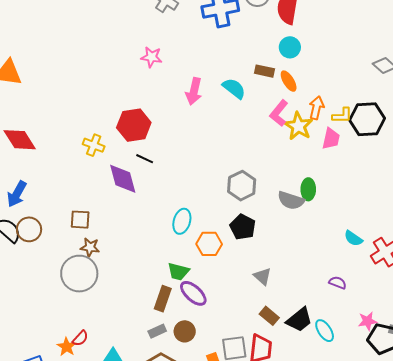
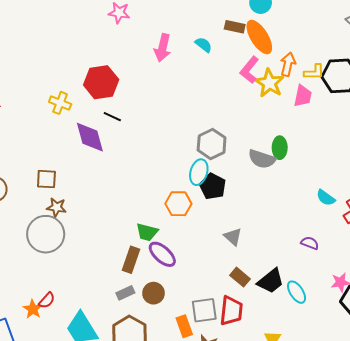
orange ellipse: (289, 81) -> (259, 37), size x1.6
cyan semicircle: (234, 88) -> (204, 45), size x0.7
cyan ellipse: (182, 221) -> (199, 172), moved

